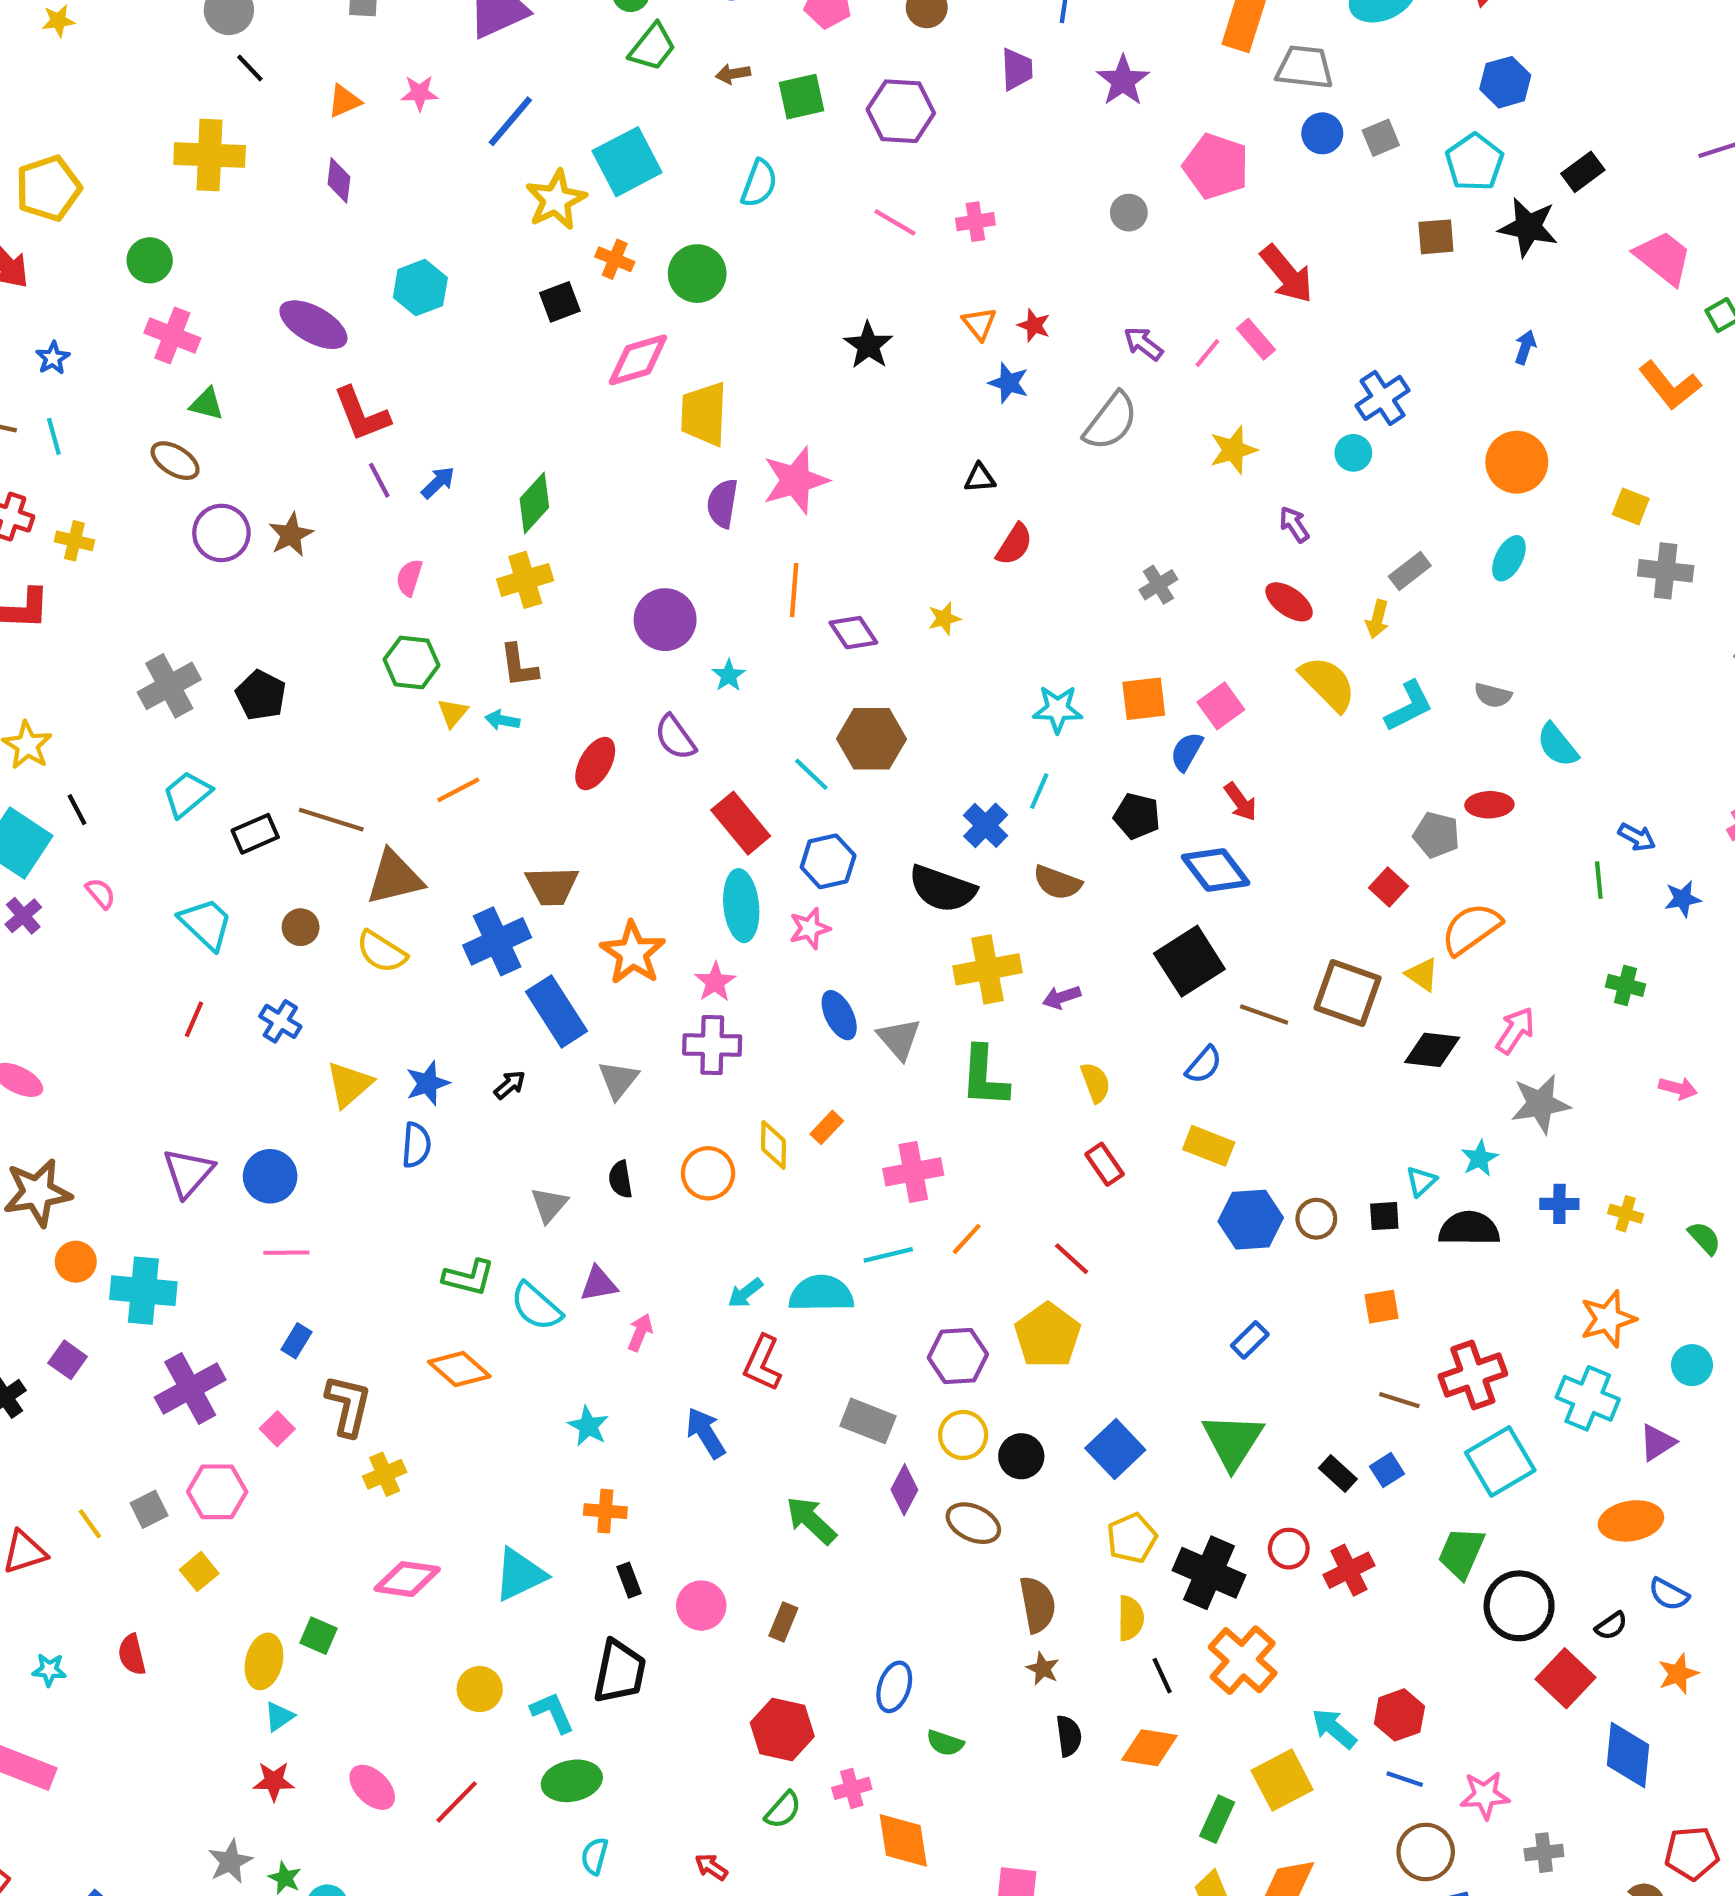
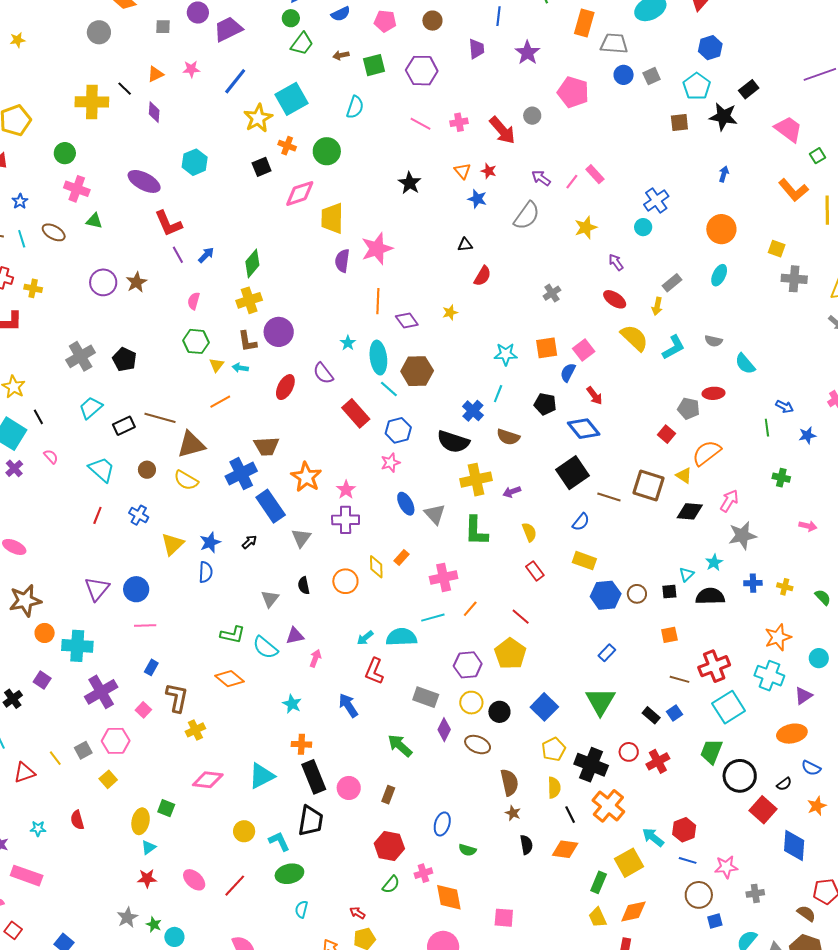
black line: (250, 68) -> (125, 89), moved
red arrow: (1287, 274) -> (502, 130), moved
brown ellipse: (175, 461) -> (54, 232), moved
purple circle: (665, 620) -> (279, 332), moved
cyan ellipse: (741, 906) -> (378, 358), moved
black rectangle: (629, 1580) -> (314, 777), size x2.0

